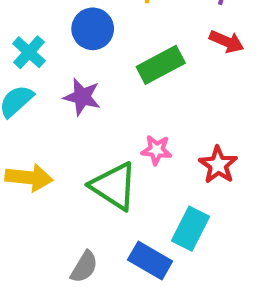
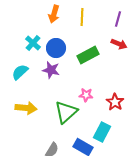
blue circle: (93, 29) -> (56, 48), moved
cyan cross: (29, 52) -> (33, 43), moved
green triangle: (114, 186) -> (66, 112), turned 45

